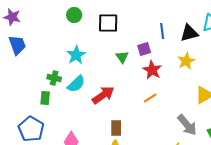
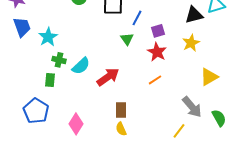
blue line: (162, 31) -> (137, 18), moved, turned 35
purple square: (144, 49) -> (158, 31), moved
cyan star: (76, 55) -> (48, 37), moved

